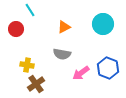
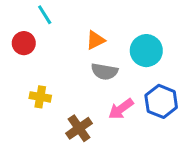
cyan circle: (103, 24) -> (146, 51), moved
gray semicircle: (62, 54) -> (104, 72), moved
brown cross: (36, 84) -> (79, 128), moved

